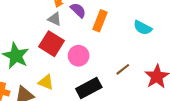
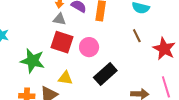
brown line: (123, 69) -> (137, 36), moved, turned -64

